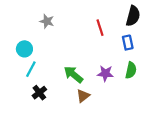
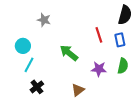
red line: (100, 28) -> (99, 35), moved
green arrow: (73, 74) -> (69, 53), moved

